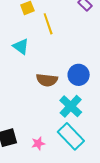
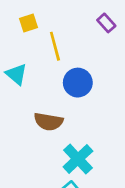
blue circle: (79, 75) -> (78, 83), moved

